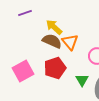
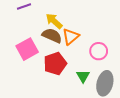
orange triangle: (70, 42) -> (71, 37), turned 30
pink square: (23, 71) -> (27, 49), moved

